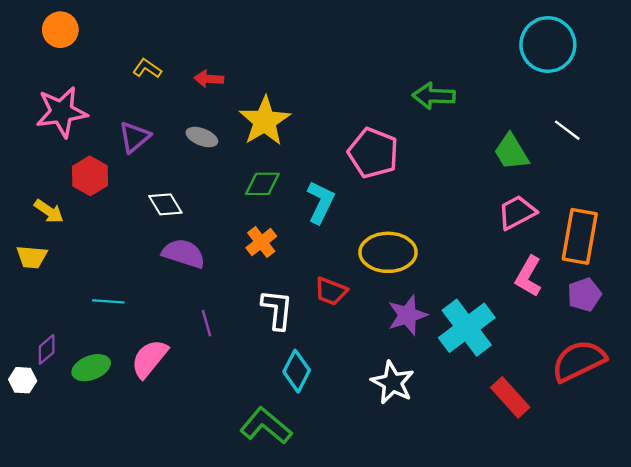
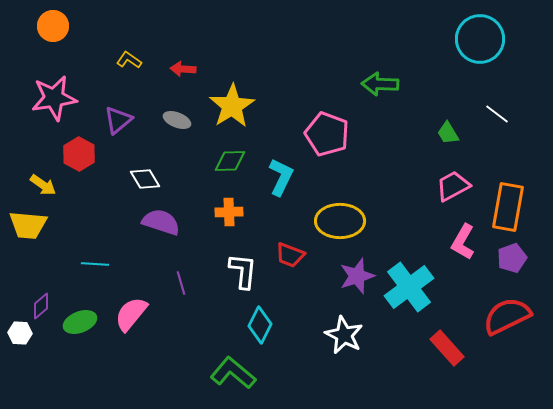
green trapezoid: (511, 152) -> (448, 133), size x0.7
orange cross: (261, 242) -> (229, 212), turned 36
yellow trapezoid: (32, 257) -> (28, 225), size x1.4

